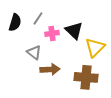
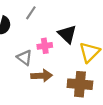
gray line: (38, 18) -> (31, 13), moved
pink cross: (52, 33) -> (45, 46), moved

